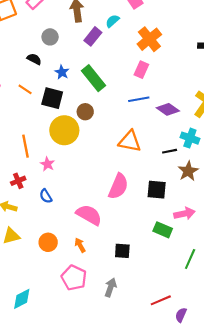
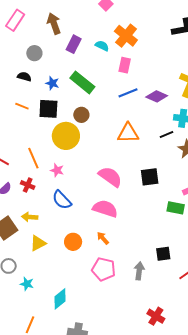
cyan semicircle: (112, 21) -> (102, 46), moved, turned 80
red cross: (18, 181) -> (28, 185), moved, turned -32
pink semicircle: (118, 186) -> (110, 177), moved, turned -65
black square: (157, 190) -> (150, 177), moved
blue semicircle: (46, 196) -> (62, 200), size x1.5
black square: (122, 251) -> (163, 254), moved

